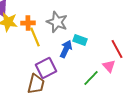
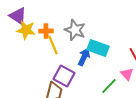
cyan rectangle: (80, 40) -> (98, 48), size x1.5
purple square: (46, 68) -> (64, 76), turned -35

